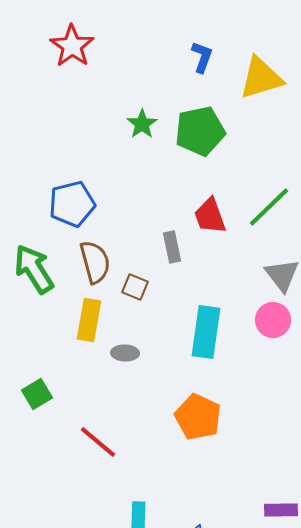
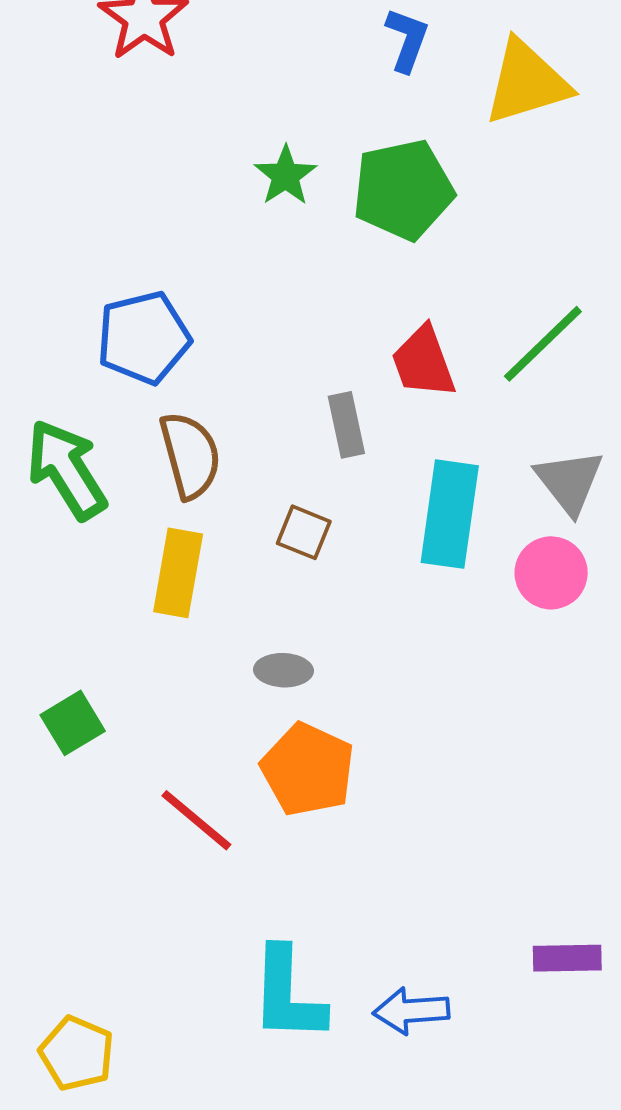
brown square: (135, 287) -> (304, 532), moved
cyan rectangle: (206, 332) -> (450, 514), moved
gray ellipse: (125, 353) -> (283, 670), moved
orange pentagon: (198, 417) -> (308, 770), moved

